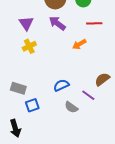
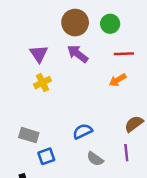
orange arrow: (79, 44) -> (118, 80), moved
purple line: (88, 95) -> (126, 153), moved, turned 48

